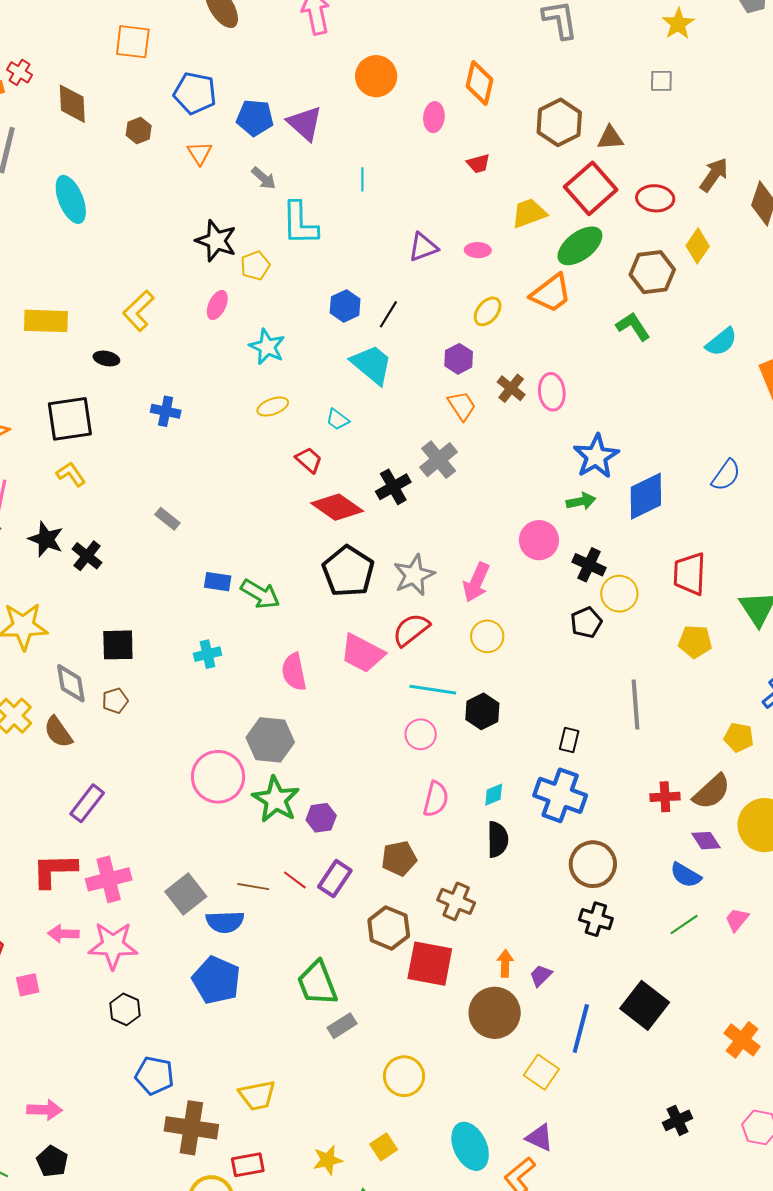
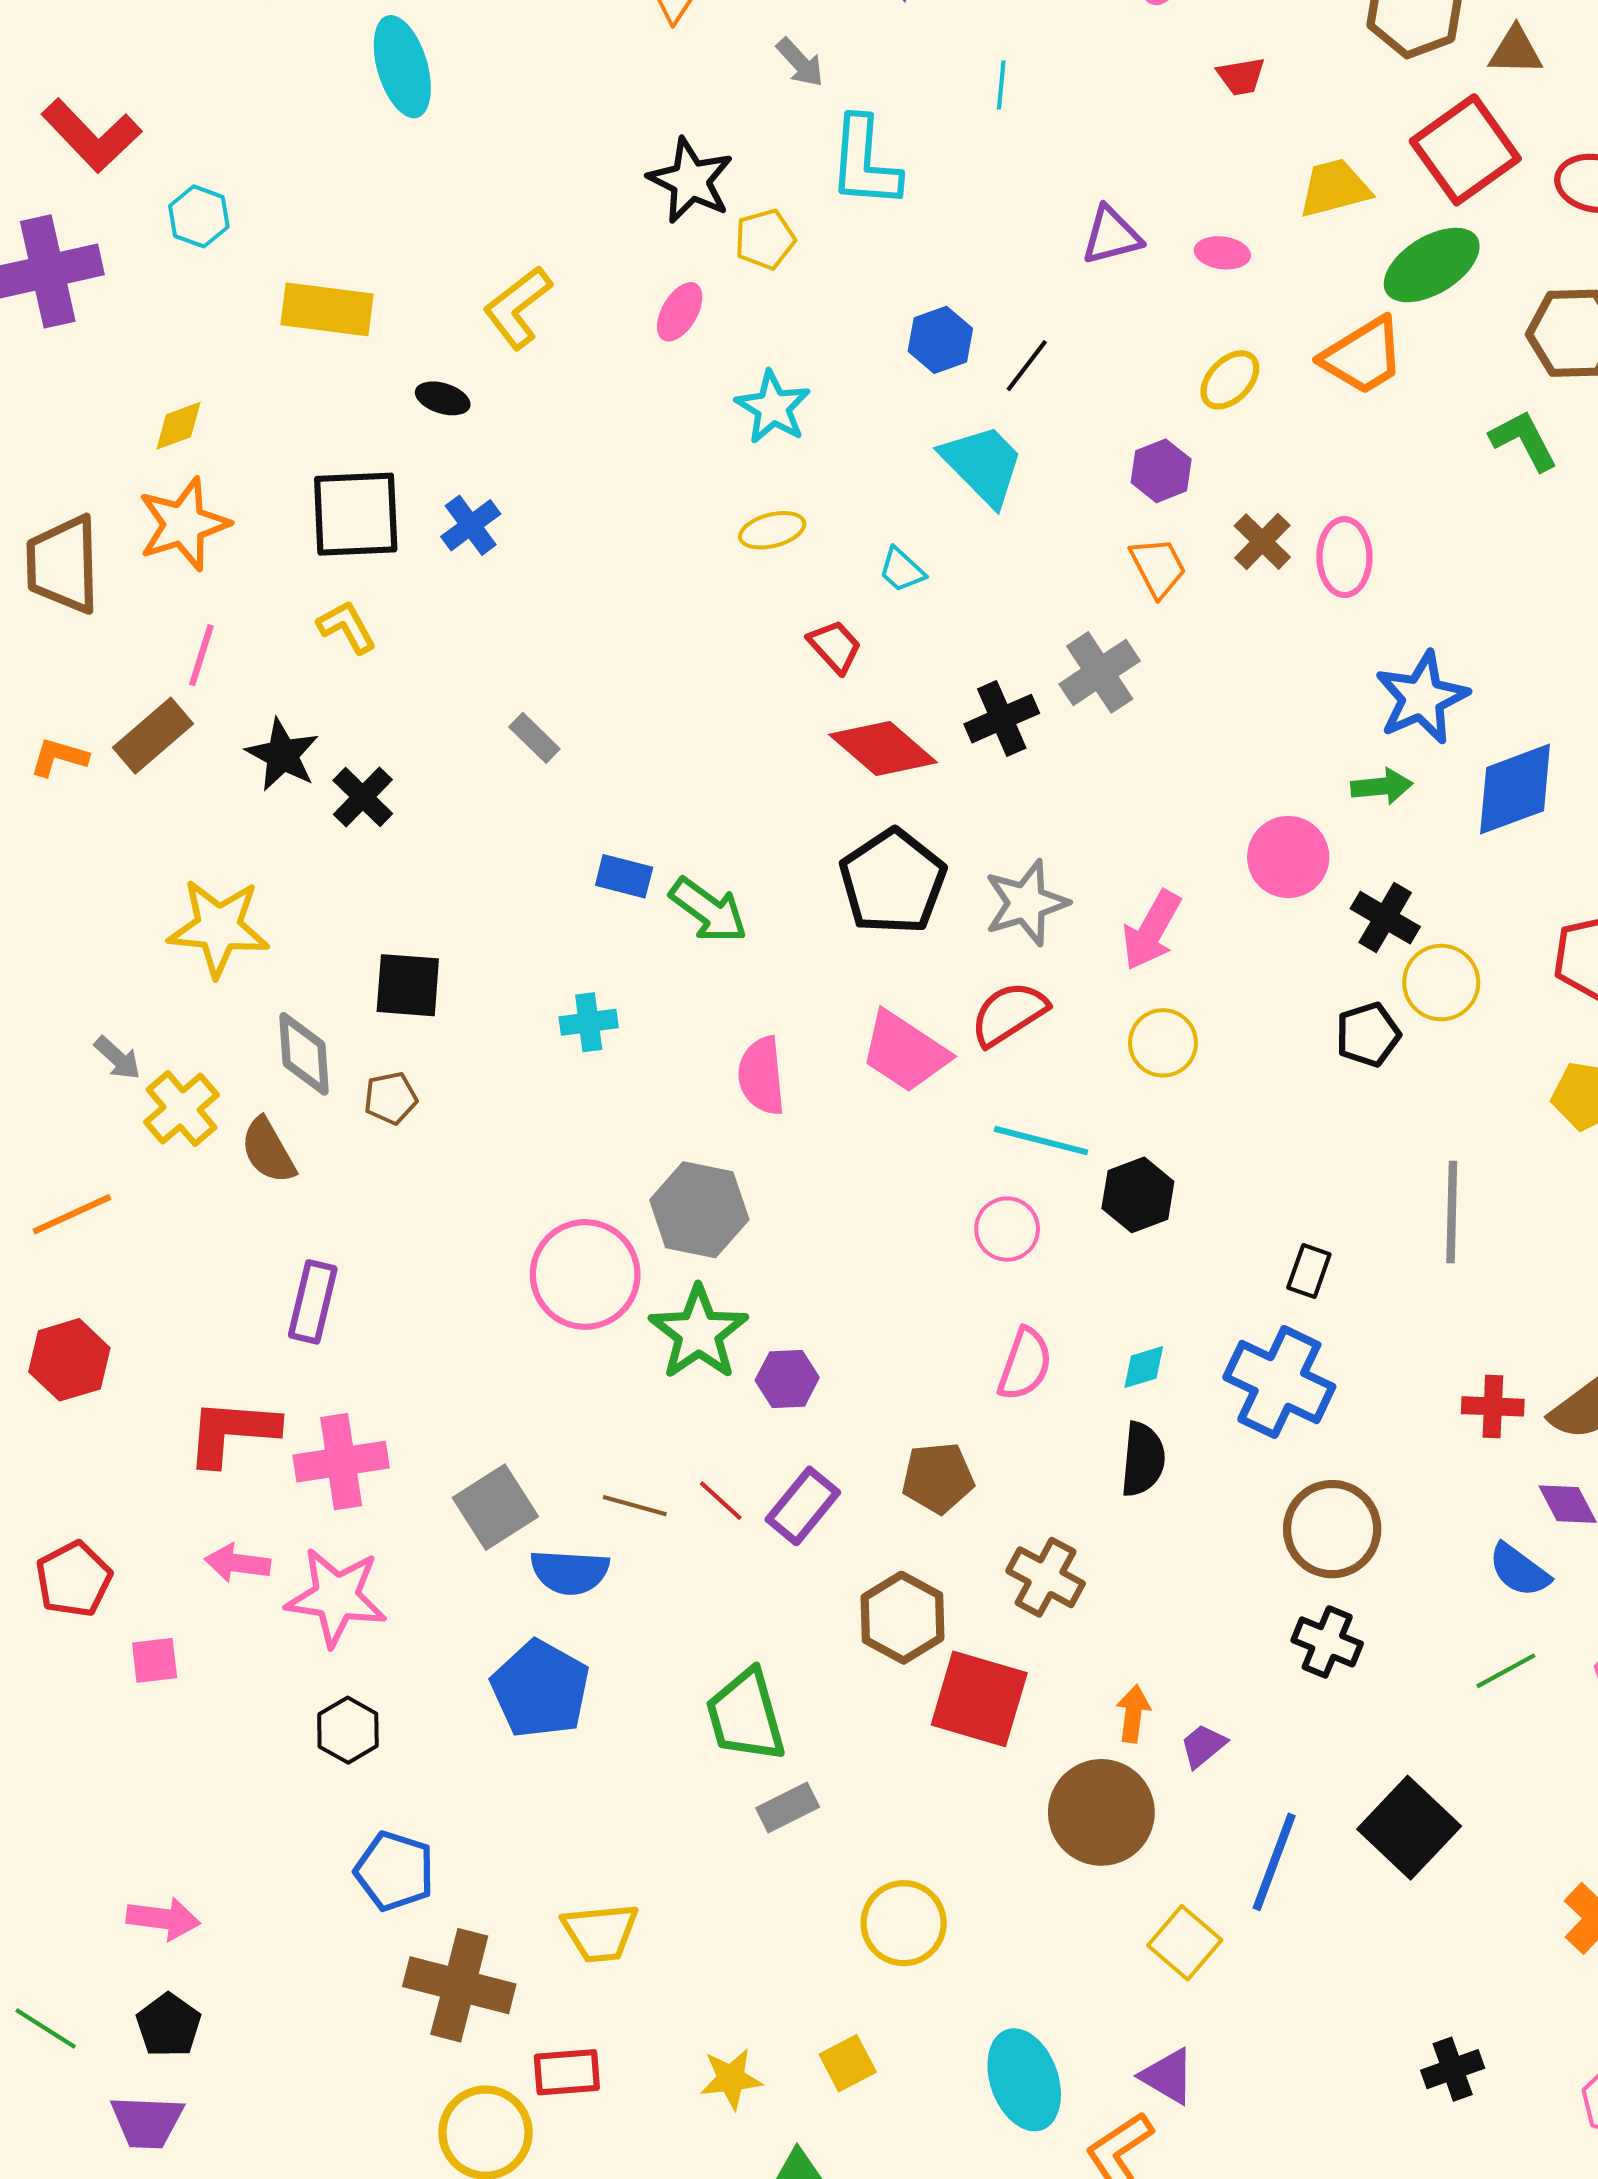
blue cross: (166, 411) -> (471, 525), moved, turned 36
purple rectangle: (87, 803) -> (313, 1302), turned -30

